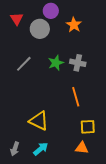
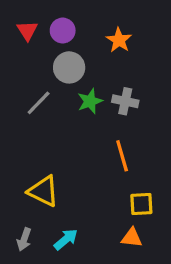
purple circle: (51, 11) -> (63, 31), moved
gray circle: (40, 29) -> (69, 67), moved
yellow triangle: (39, 121) -> (43, 191), moved

